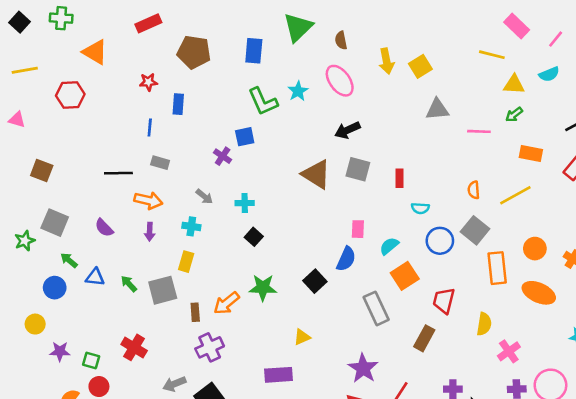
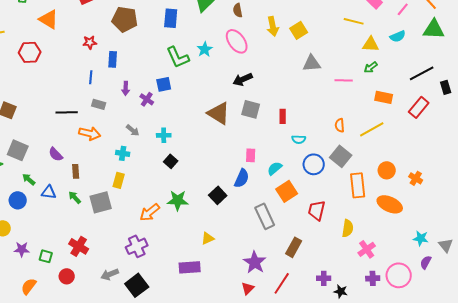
purple arrow: (150, 232) -> (126, 88), moved
brown rectangle: (195, 312) -> (76, 171), moved
brown rectangle: (424, 338) -> (294, 247), moved
red circle: (99, 387) -> (67, 276), moved

